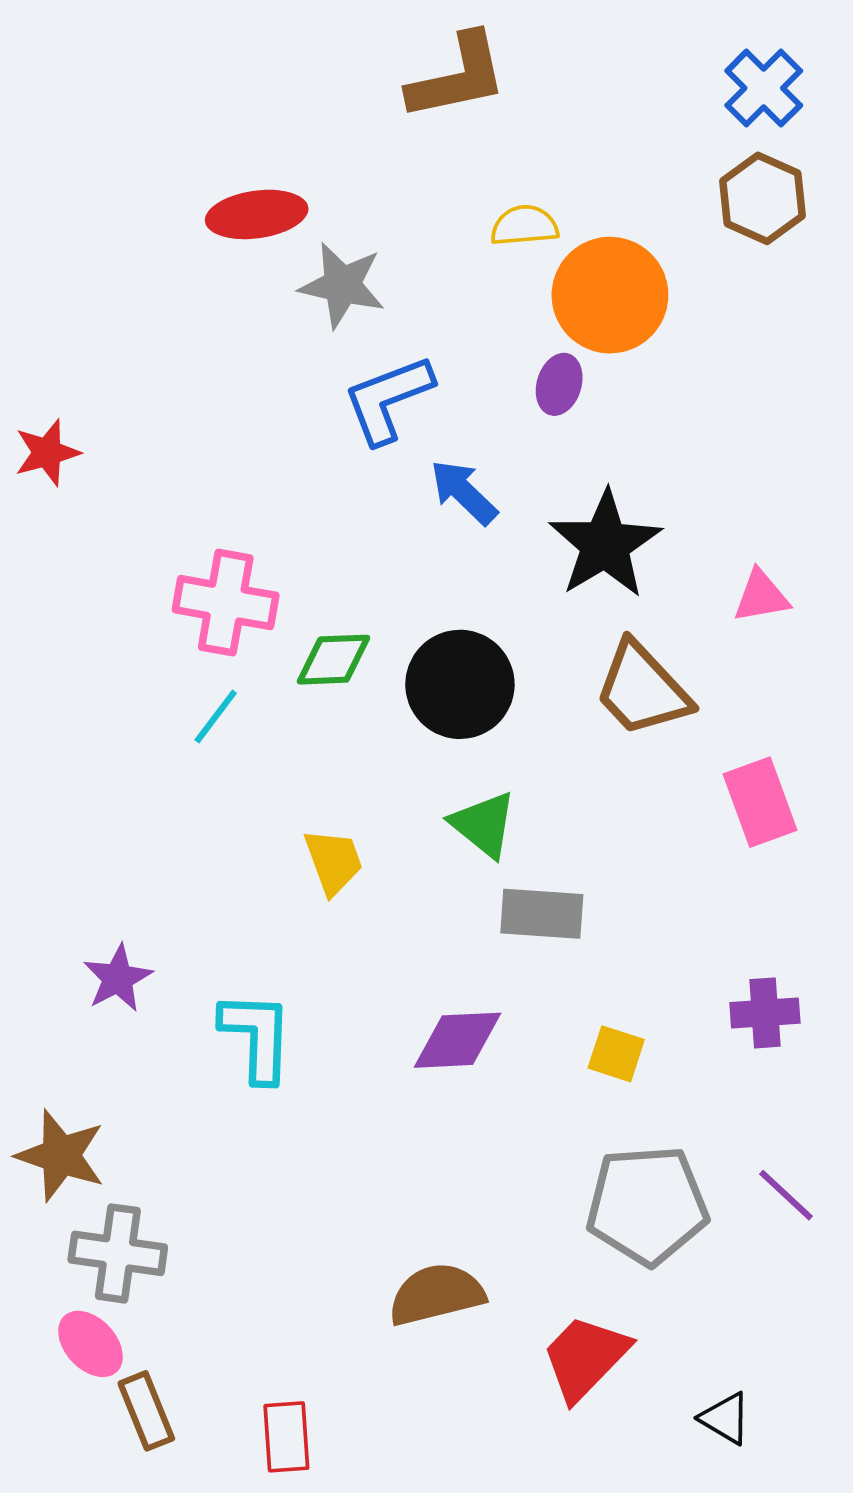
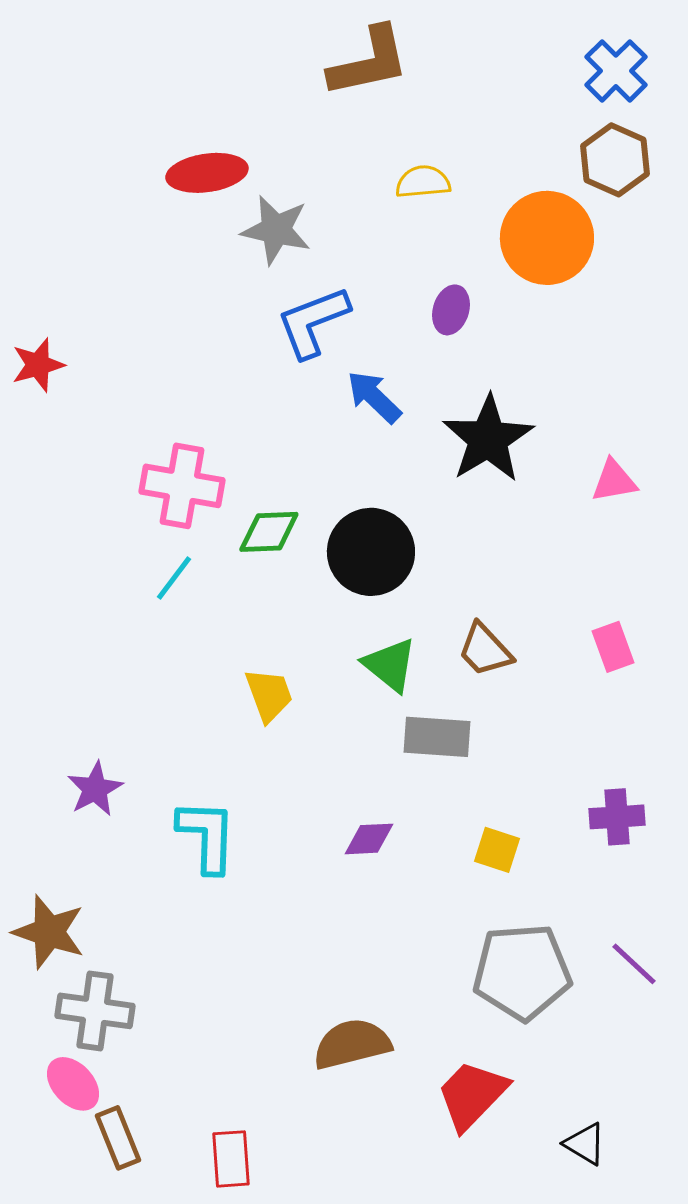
orange circle: (610, 295) -> (547, 238), moved
brown trapezoid: (642, 689) -> (485, 650), moved, size x0.7
pink rectangle: (760, 802) -> (613, 647), size x0.7
purple diamond: (457, 1040) -> (369, 839), size x0.7

